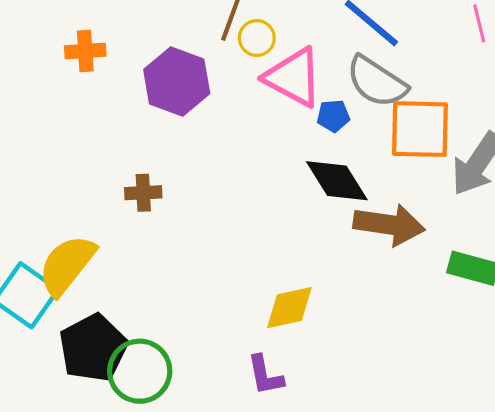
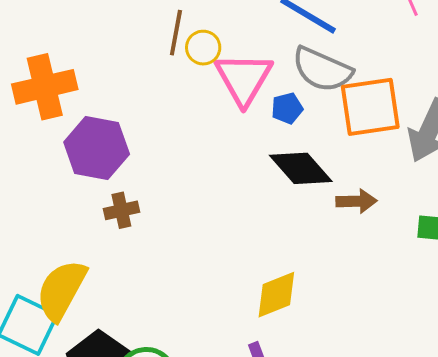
orange cross: (85, 51) -> (45, 87), size x1.6
pink triangle: (293, 77) -> (244, 79), turned 42
purple hexagon: (177, 82) -> (97, 148), moved
brown arrow: (389, 225) -> (356, 201), size x0.6

